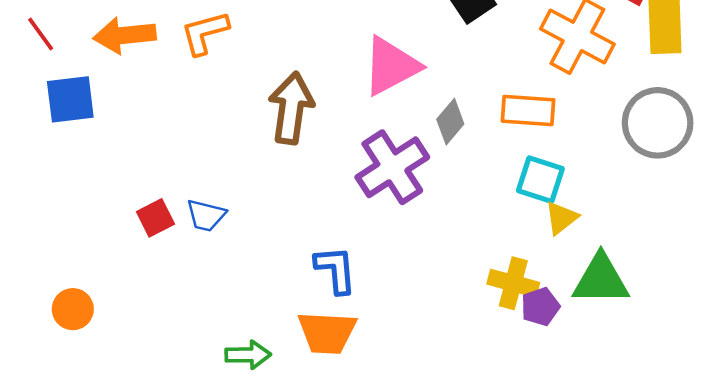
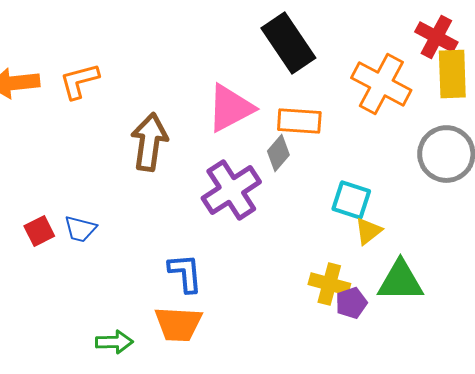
orange rectangle: (528, 111) -> (299, 121), moved

